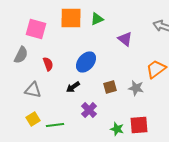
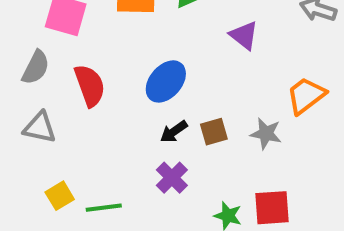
red semicircle: (48, 64) -> (90, 85), size x1.5
black arrow: (73, 87) -> (174, 132), moved
gray triangle: (33, 90) -> (40, 128), moved

